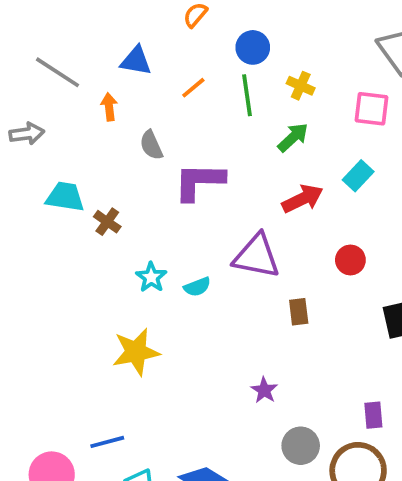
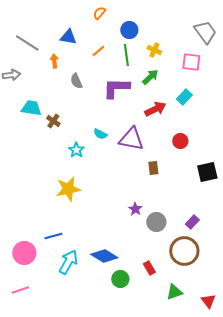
purple L-shape: (199, 181) -> (116, 88), moved
cyan semicircle: (197, 287) -> (100, 134), moved, turned 48
purple rectangle: (373, 415) -> (192, 222), turned 48
gray circle: (301, 446) -> (156, 222), moved

